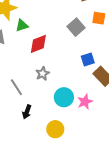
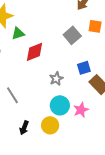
gray star: (42, 74) -> (56, 79), moved
black arrow: (27, 112) -> (24, 128), moved
yellow circle: (55, 129) -> (50, 125), moved

